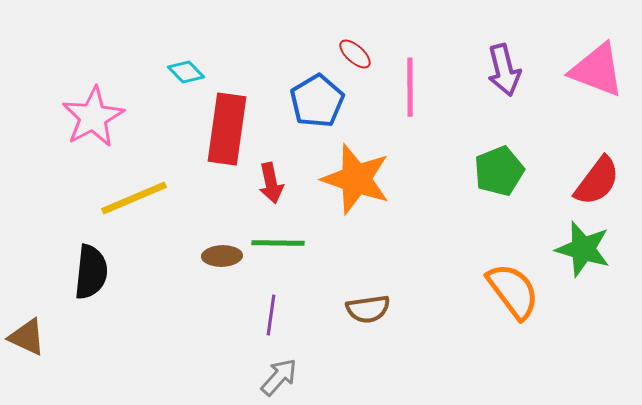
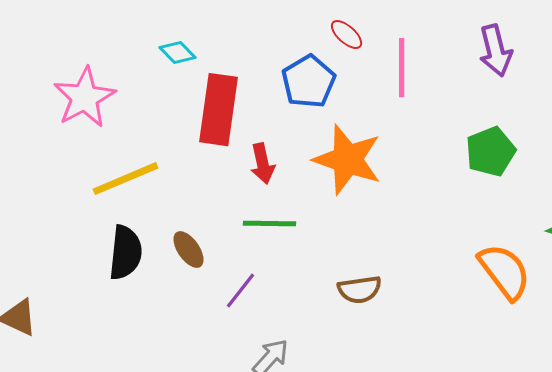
brown ellipse: (222, 256) -> (189, 250), moved, turned 57
black semicircle: (91, 272) -> (126, 253), moved
purple line: (271, 315) -> (241, 291), moved, turned 30

